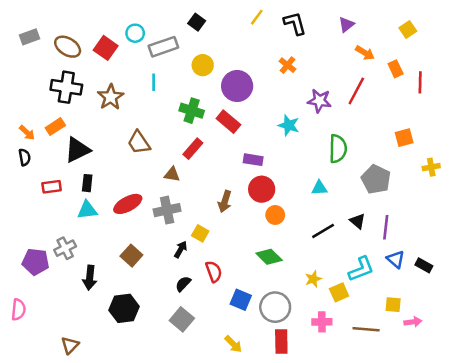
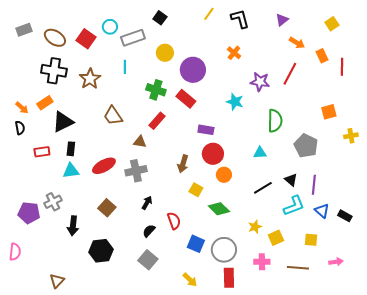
yellow square: (200, 233) -> (196, 190), moved
cyan L-shape: (361, 269) -> (294, 206), moved
yellow square: (393, 305) -> (311, 240), moved

